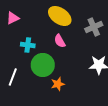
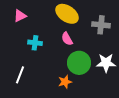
gray cross: (94, 27) -> (101, 25), turned 30
green circle: (43, 65) -> (79, 63), moved

